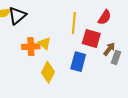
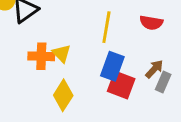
red semicircle: (105, 17) -> (151, 23), turned 63
red square: (91, 38) -> (121, 85), moved
blue rectangle: (78, 62) -> (112, 66), moved

